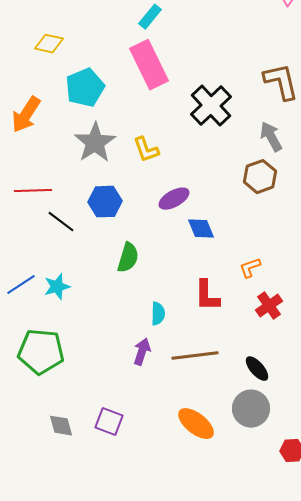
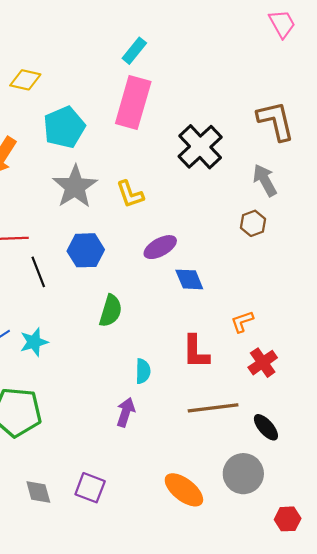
pink rectangle: (149, 65) -> (133, 103), turned 42
brown hexagon: (260, 177) -> (253, 223), size x0.7
black line: (61, 222) -> (38, 272), turned 32
brown line: (195, 356) -> (213, 408), moved
black ellipse: (257, 369) -> (266, 427), moved

